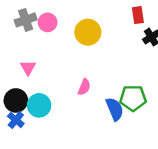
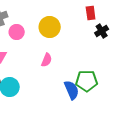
pink circle: (48, 22) -> (17, 32), moved
pink semicircle: (84, 87) -> (47, 60), moved

